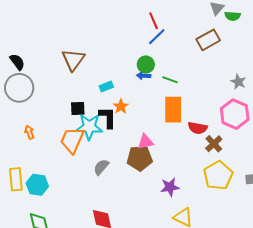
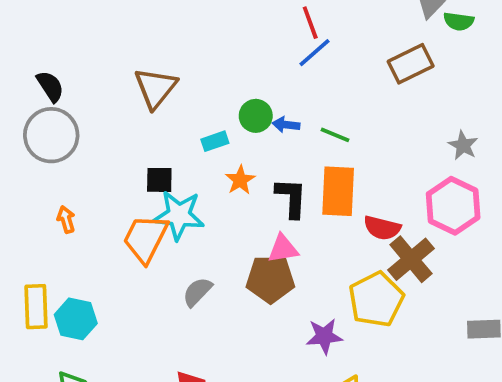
green circle: (146, 64) -> (256, 116), moved
black L-shape: (108, 117) -> (291, 198), moved
brown cross: (214, 144) -> (411, 259), size x1.4
yellow pentagon: (218, 175) -> (376, 299), moved

